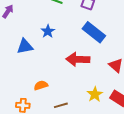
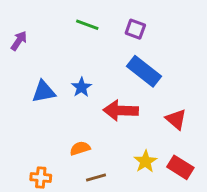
blue star: (48, 31) -> (81, 87), moved
orange semicircle: (41, 85) -> (80, 148), moved

